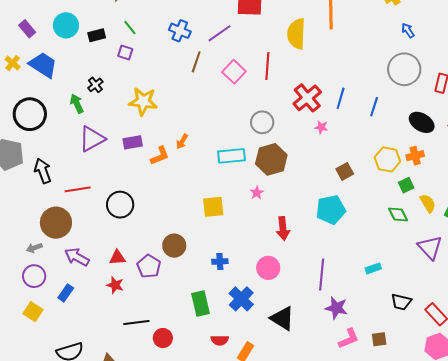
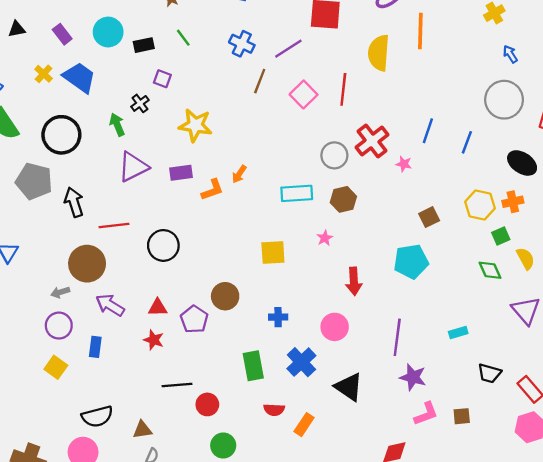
purple square: (125, 52) -> (162, 79), moved
red cross: (307, 98) -> (372, 141), moved
brown hexagon: (271, 159) -> (343, 199), size x0.7
blue rectangle: (66, 293) -> (95, 347), turned -30

